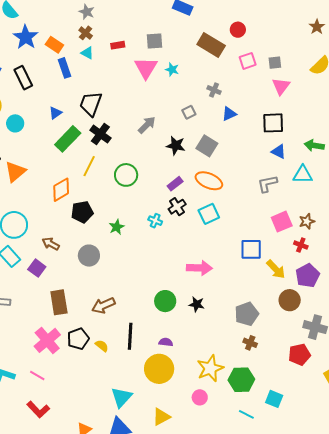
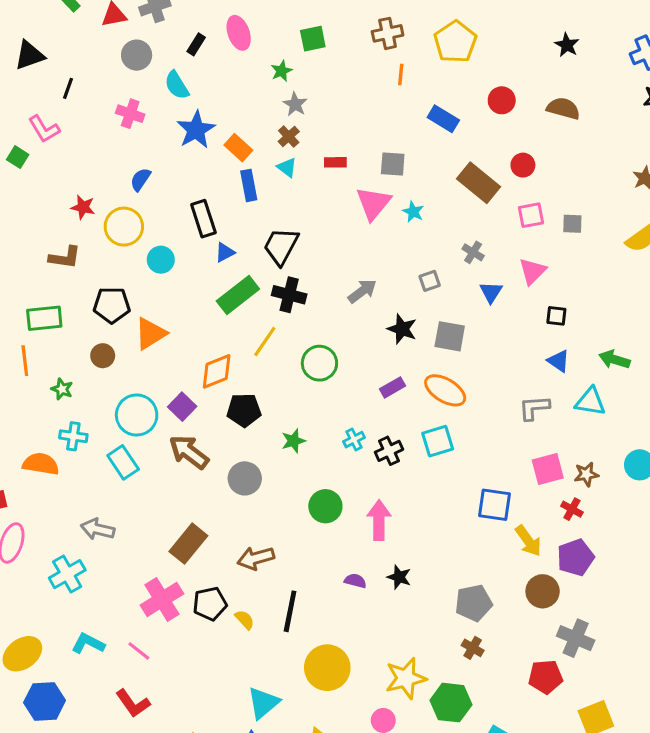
black rectangle: (23, 78) -> (203, 219), moved
pink triangle: (281, 86) -> (532, 271), moved
blue triangle: (229, 114) -> (491, 292), turned -42
black square: (273, 123) -> (556, 316), size x0.6
black cross: (100, 134) -> (289, 295), turned -30
gray square: (207, 146) -> (450, 336), turned -30
black cross: (177, 207) -> (389, 451), moved
cyan cross: (155, 221) -> (354, 440), turned 32
brown arrow: (51, 244) -> (189, 452), size x1.5
purple square: (37, 268) -> (182, 407), moved
pink arrow: (199, 268) -> (379, 520), moved, turned -100
green circle: (165, 301) -> (325, 506), moved
brown rectangle: (59, 302) -> (188, 544), turned 40
purple semicircle: (166, 342) -> (355, 581), moved

